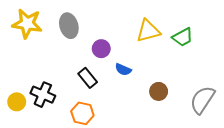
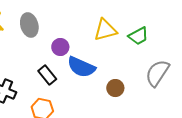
blue semicircle: (123, 70) -> (81, 67), size x1.8
gray semicircle: (202, 100) -> (157, 73), moved

